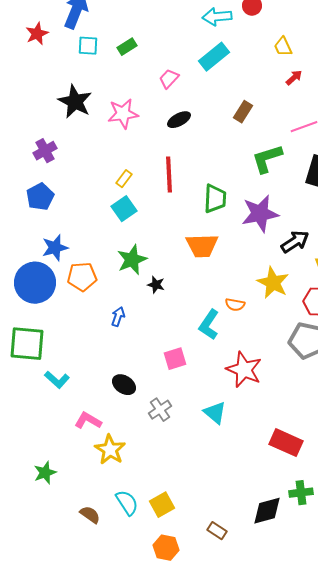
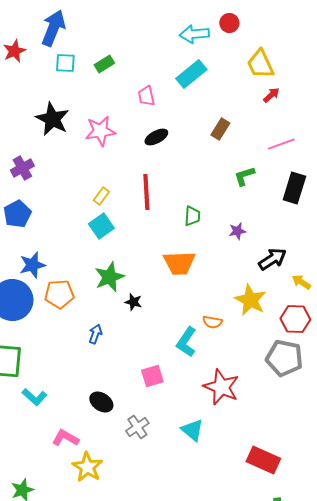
yellow trapezoid: (283, 47) -> (260, 64), size x1.5
pink trapezoid: (169, 79) -> (146, 96), turned -55
green L-shape: (267, 159) -> (244, 176), size x0.7
green trapezoid: (215, 199) -> (192, 216), size x0.7
purple star: (260, 214) -> (237, 231), size x0.5

